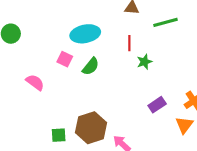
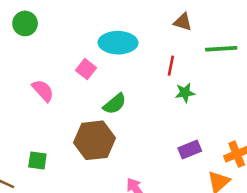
green semicircle: (91, 66) -> (115, 104), moved
brown hexagon: (91, 128) -> (95, 140), moved
green square: (59, 135) -> (37, 160), moved

